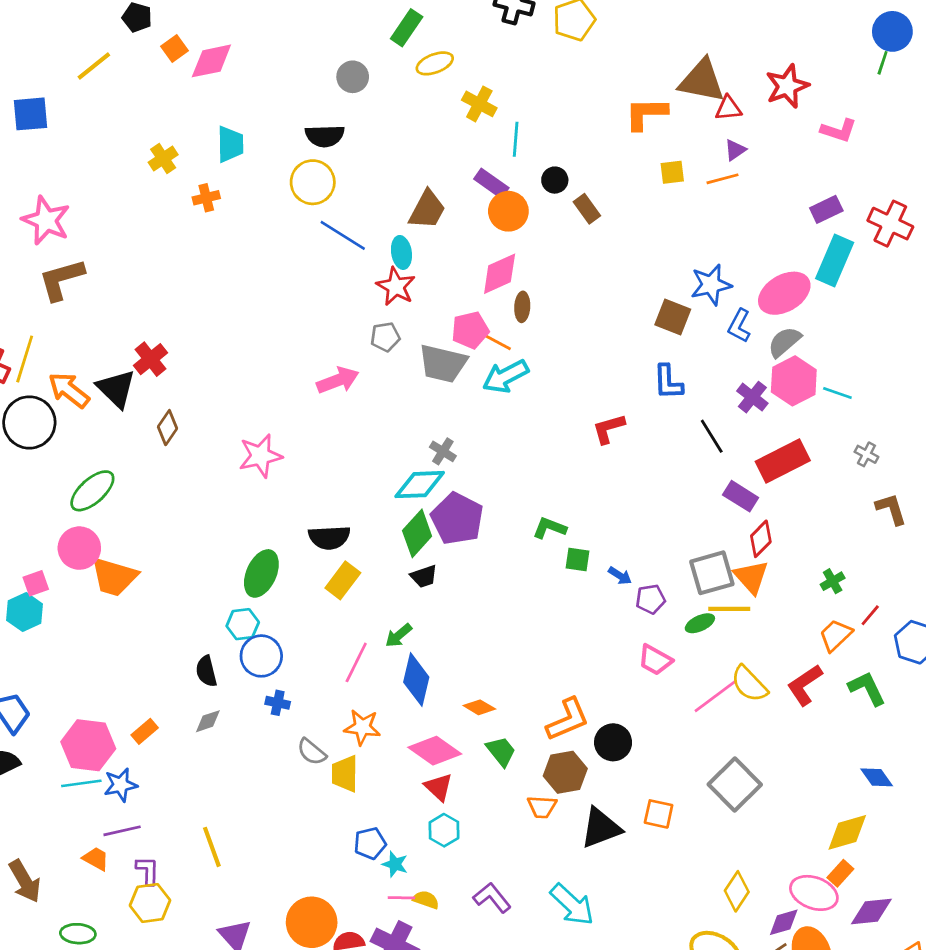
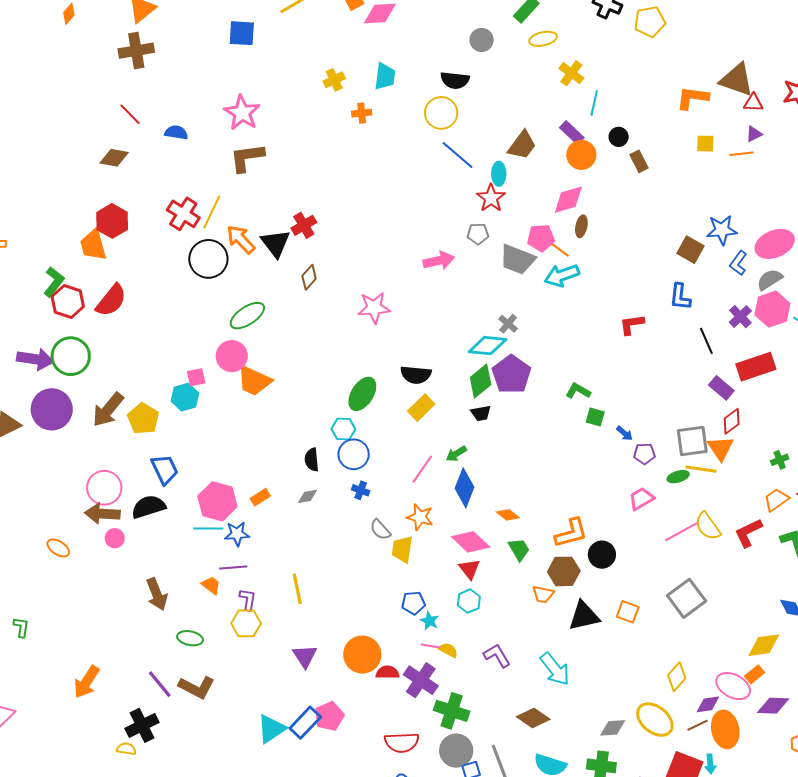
pink trapezoid: (655, 660) -> (641, 499), turned 112

